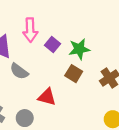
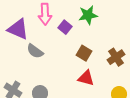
green star: (79, 49) -> (88, 15), moved
red triangle: (47, 97) -> (86, 78), moved

